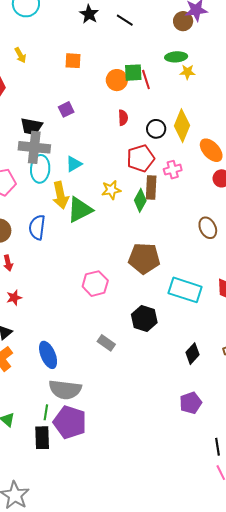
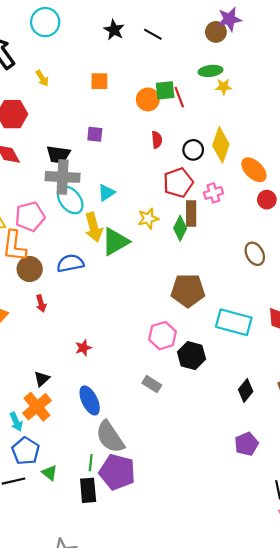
purple square: (66, 109) -> (95, 134), turned 35
cyan ellipse: (40, 169) -> (70, 200), turned -40
blue semicircle: (37, 227) -> (70, 263), turned 75
pink hexagon: (95, 284) -> (162, 336), moved
red star: (14, 298) -> (83, 348), moved
gray semicircle: (65, 390) -> (110, 437), turned 52

